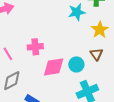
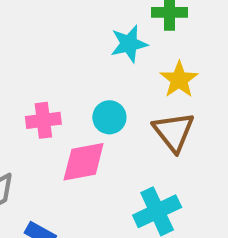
brown triangle: (96, 54) -> (174, 132), size x1.5
cyan circle: (76, 64) -> (109, 117), moved

